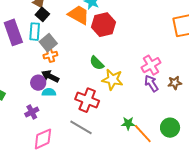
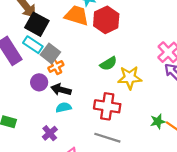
black square: (42, 14) -> (37, 24), size x1.5
cyan rectangle: (35, 32) -> (33, 45), turned -48
green semicircle: (97, 63) -> (108, 64), turned -63
purple circle: (38, 83) -> (39, 82), moved

